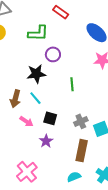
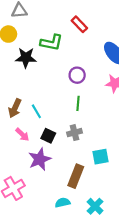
purple circle: (53, 54) -> (77, 75), moved
black star: (36, 74) -> (26, 58), moved
gray cross: (81, 121) -> (74, 133), moved
purple star: (46, 141) -> (40, 159), size x1.5

